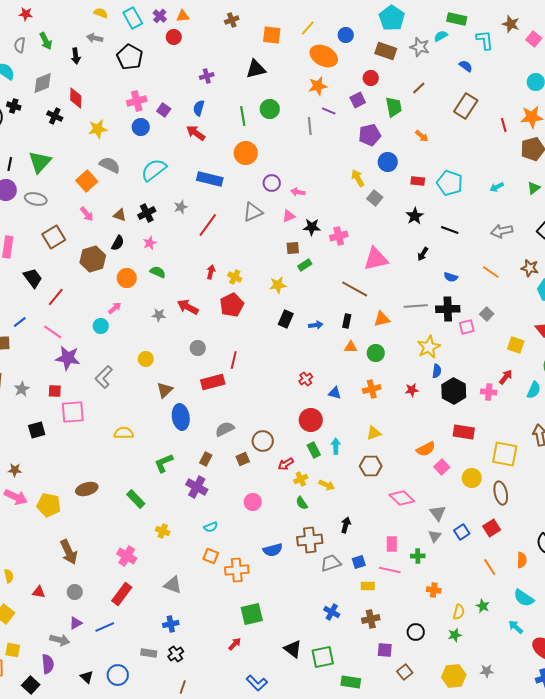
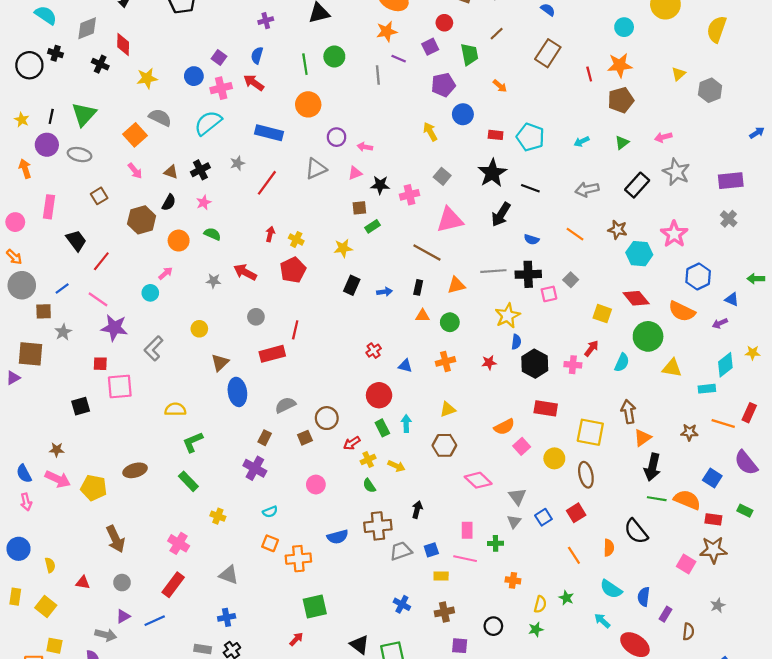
pink cross: (137, 101) -> (221, 88), moved
gray square: (375, 198) -> (442, 176), moved
black star: (415, 216) -> (492, 173), size x1.5
brown square: (54, 237) -> (99, 196), size x0.7
black arrow: (423, 254) -> (501, 214), size x1.6
gray star: (22, 389) -> (63, 332), moved
green L-shape: (164, 463) -> (193, 442), moved

